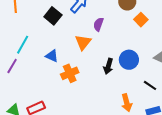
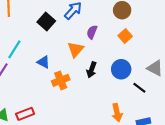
orange square: (141, 20) -> (125, 36), moved
black arrow: (108, 66) -> (92, 70), moved
black line: (150, 85) -> (139, 88), moved

